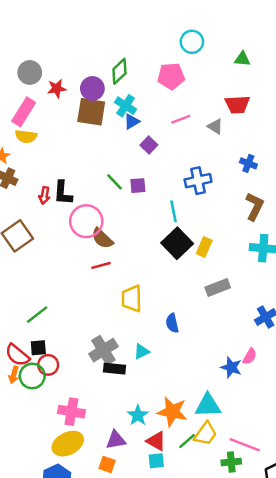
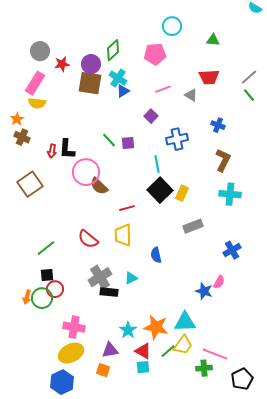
purple square: (149, 145) -> (151, 116), moved
red line: (101, 265) -> (127, 208), moved
red semicircle: (17, 355) -> (88, 239), moved

